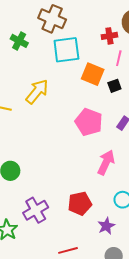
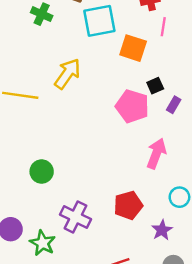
black square: (114, 86) -> (155, 86), moved
purple cross: (36, 210) -> (75, 217), turned -30

